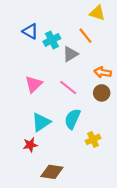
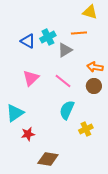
blue triangle: (30, 31) -> (28, 41), moved
orange line: (85, 36) -> (79, 33), turned -56
cyan triangle: (41, 122) -> (15, 113), moved

